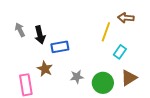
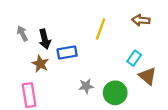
yellow line: (106, 32) -> (101, 29), moved
brown star: (45, 69) -> (40, 64), moved
brown triangle: (129, 78) -> (148, 76), moved, turned -48

